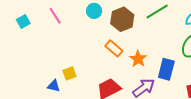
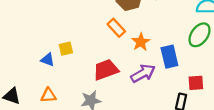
blue rectangle: (166, 69) -> (169, 57), turned -35

